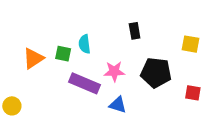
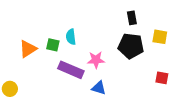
black rectangle: (135, 31) -> (132, 18), moved
black pentagon: (156, 73) -> (131, 46), moved

